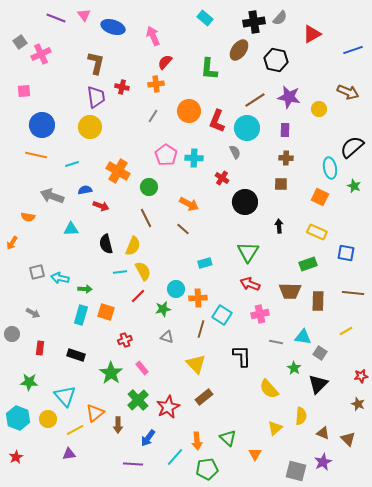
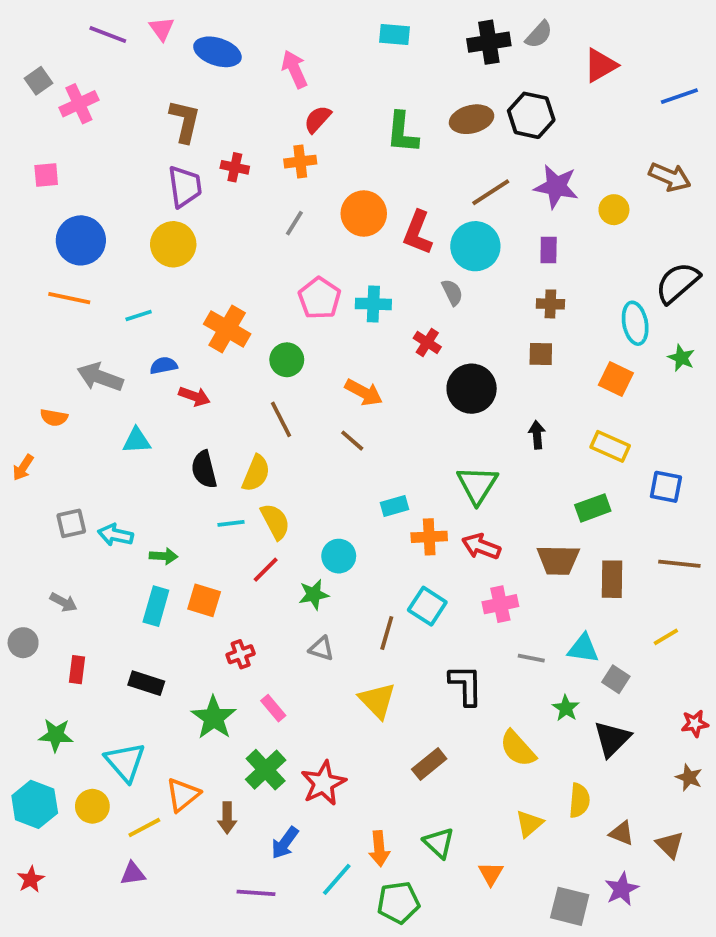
cyan rectangle: (205, 18) -> (395, 35), turned -35
brown ellipse: (239, 50) -> (472, 119), moved, turned 40
orange cross: (198, 298) -> (429, 537), moved
brown rectangle: (204, 397) -> (429, 764), moved

